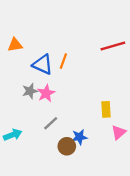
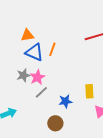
orange triangle: (15, 45) -> (27, 35), moved
gray line: (51, 123) -> (41, 92), moved
blue star: (79, 137) -> (65, 101), moved

